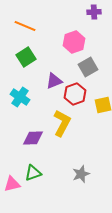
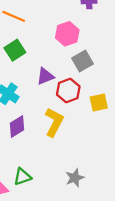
purple diamond: (33, 138) -> (17, 127), moved, turned -30

